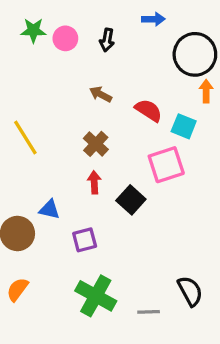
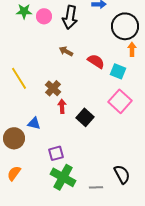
black arrow: (107, 40) -> (70, 17), size x1.6
brown cross: (96, 144) -> (53, 88), moved
pink square: (166, 165) -> (120, 101), moved, turned -30
purple square: (85, 240) -> (56, 153), moved

